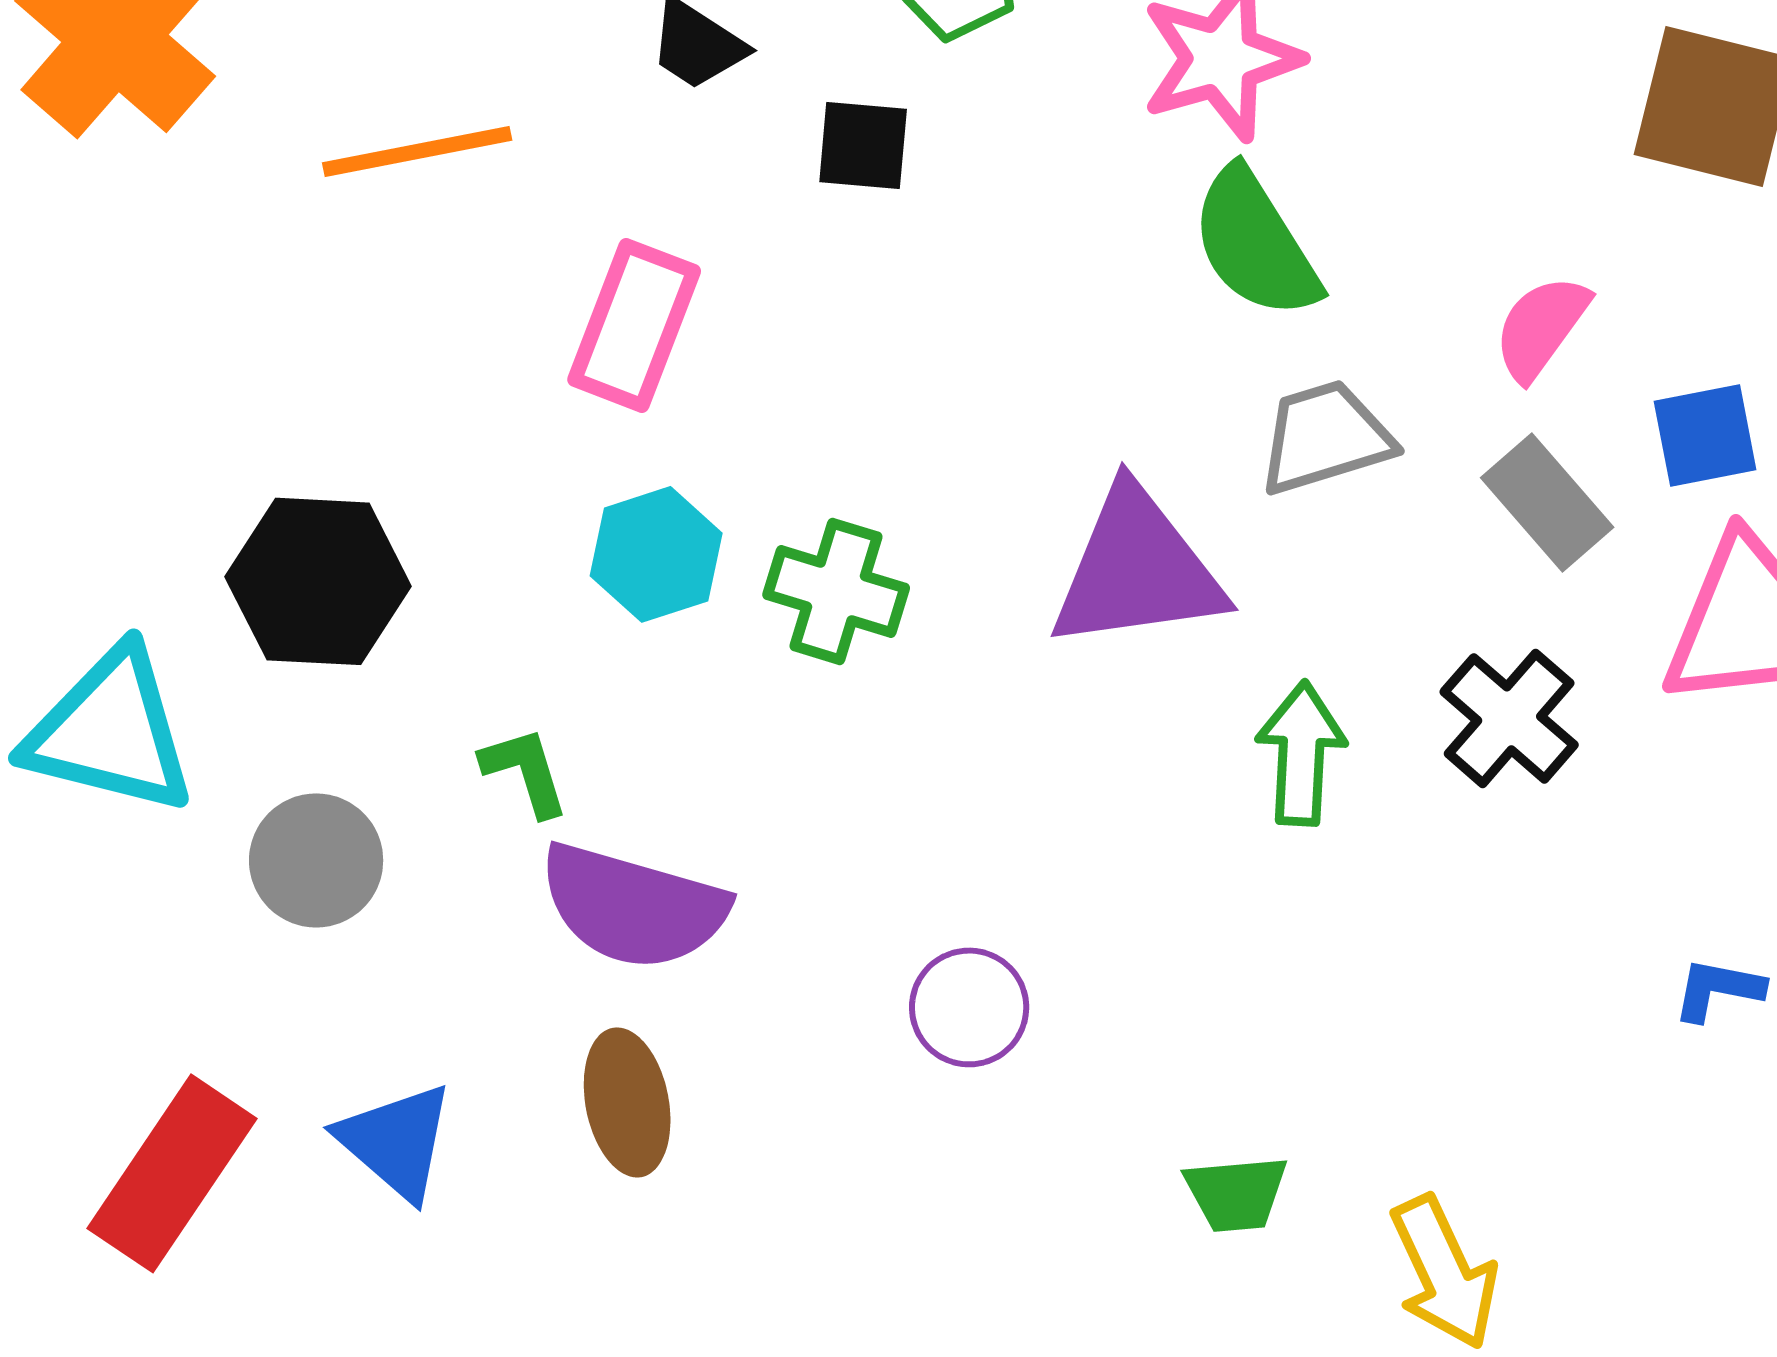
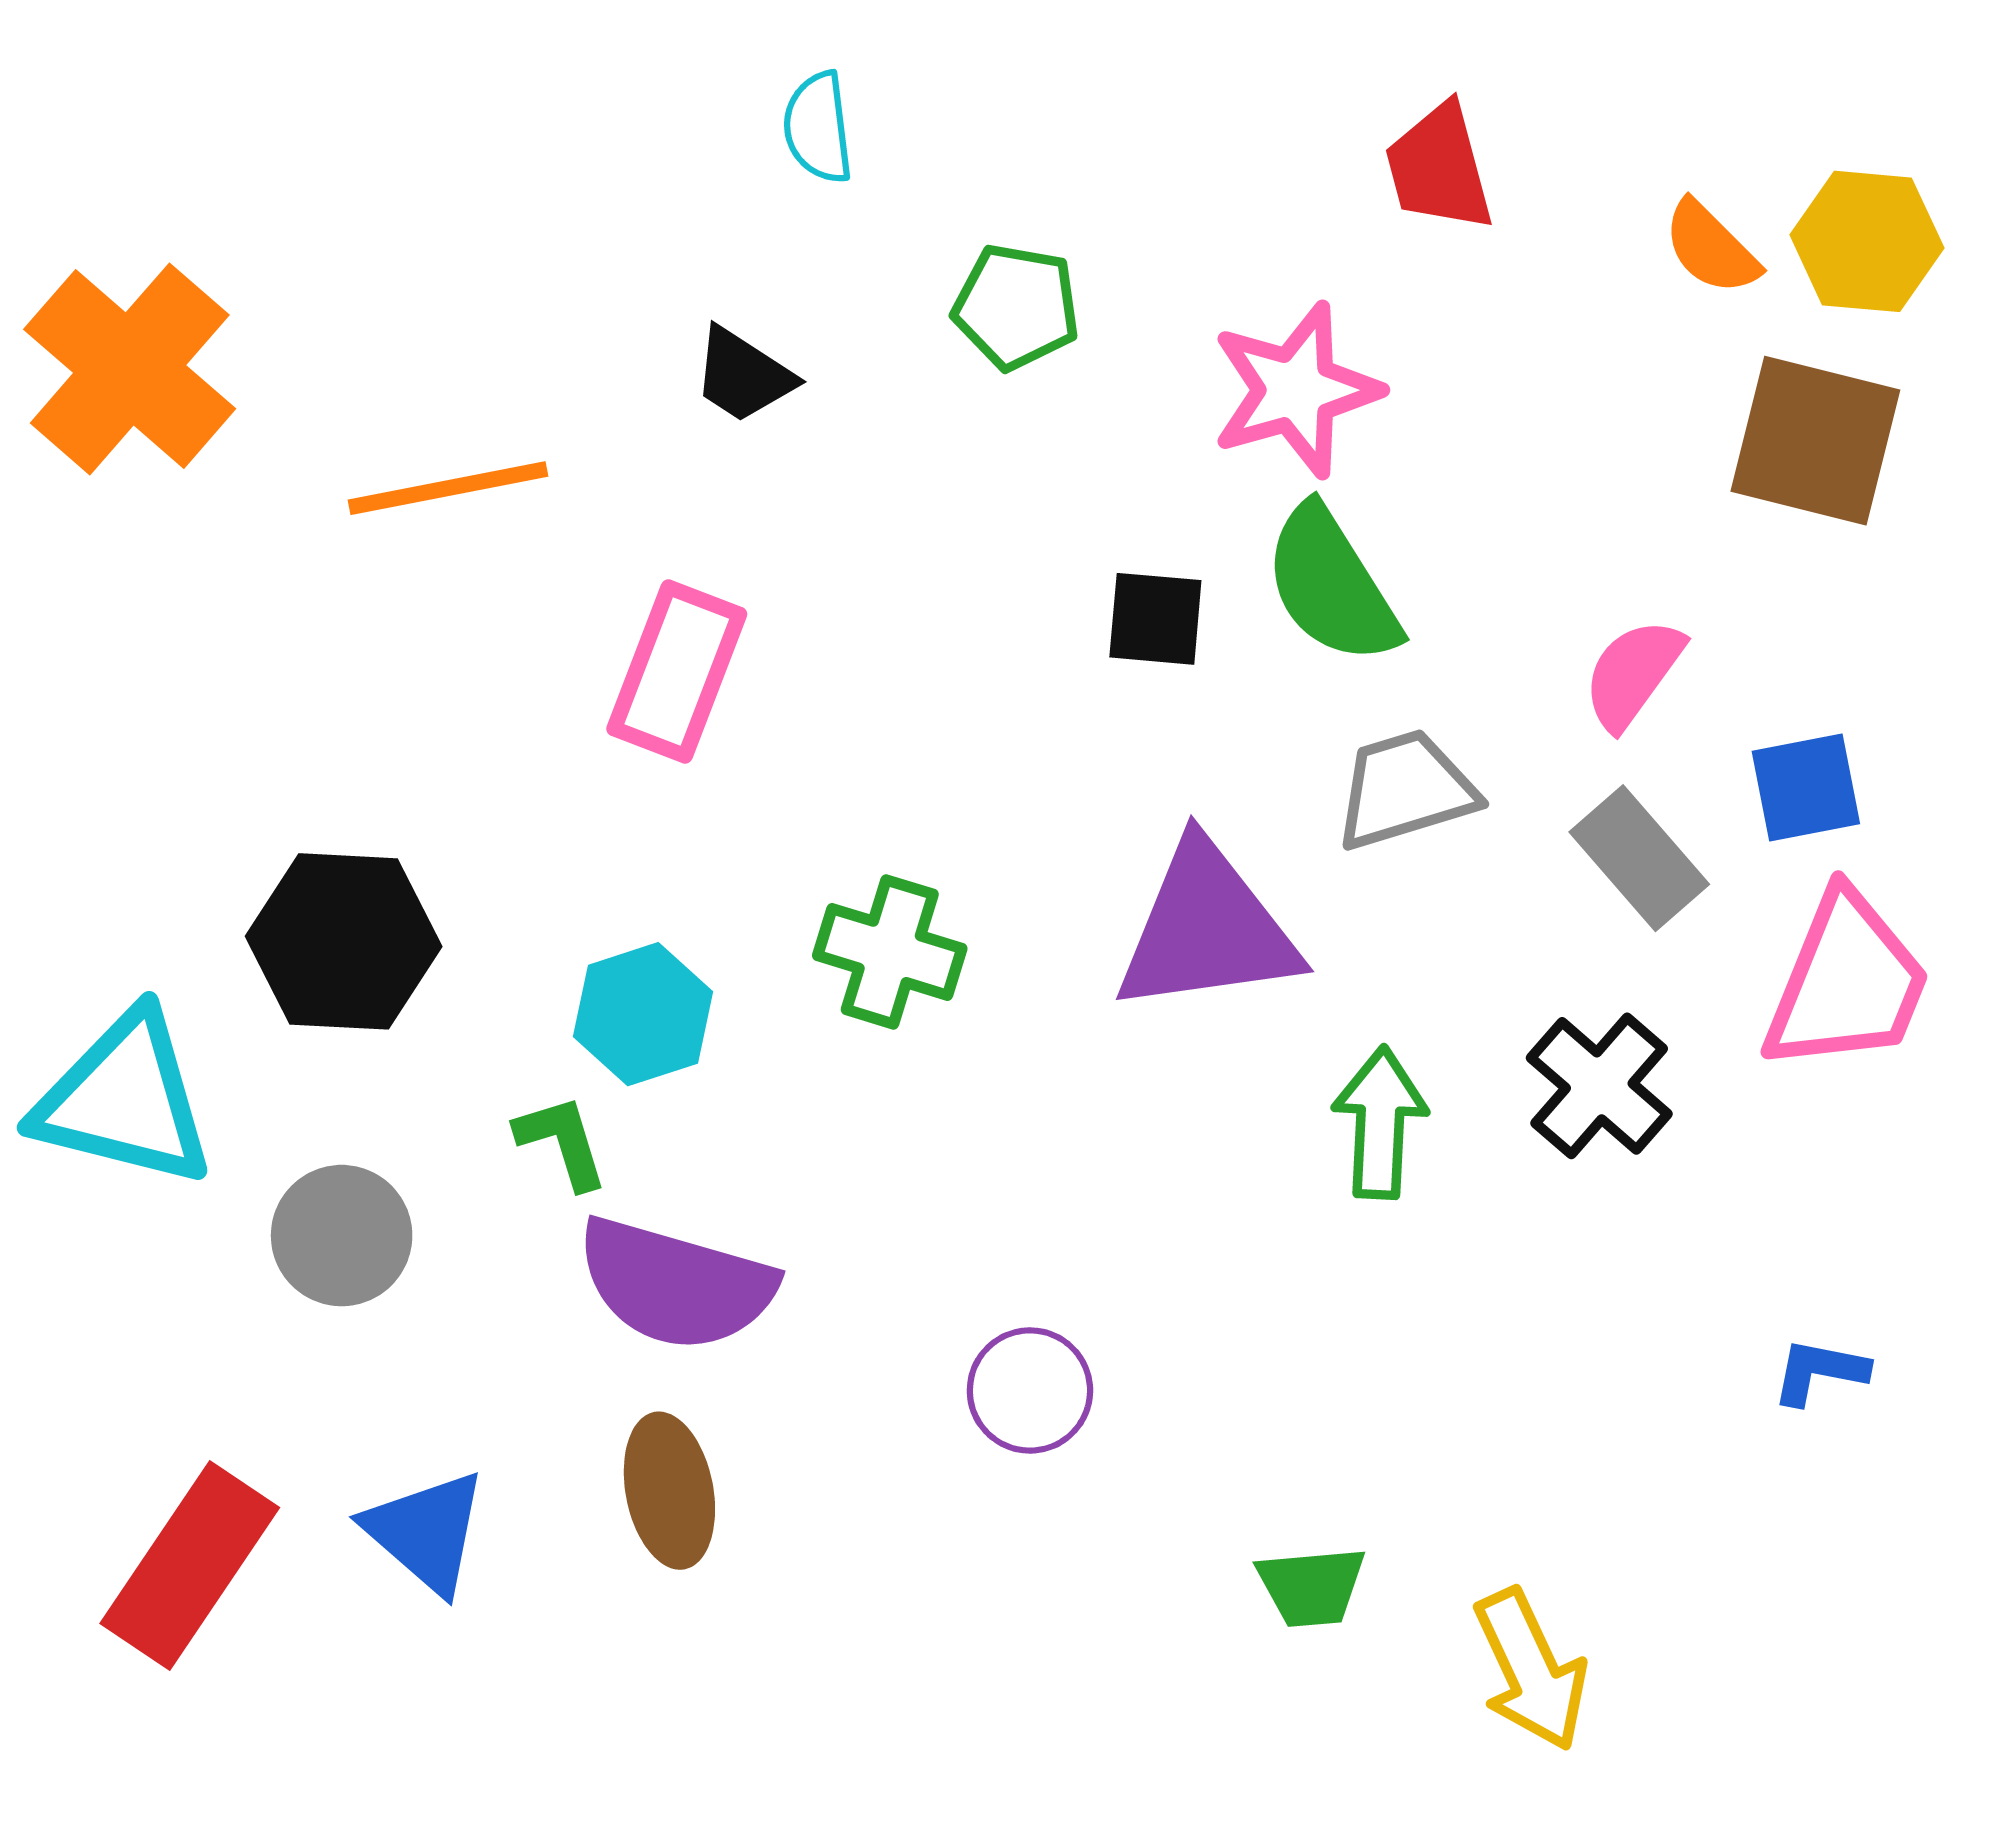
black square: (863, 145) -> (1155, 619), moved
cyan hexagon: (656, 554) -> (643, 1014), moved

